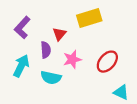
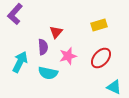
yellow rectangle: (89, 18) -> (99, 25), moved, size x0.7
purple L-shape: (22, 28) -> (15, 14), moved

